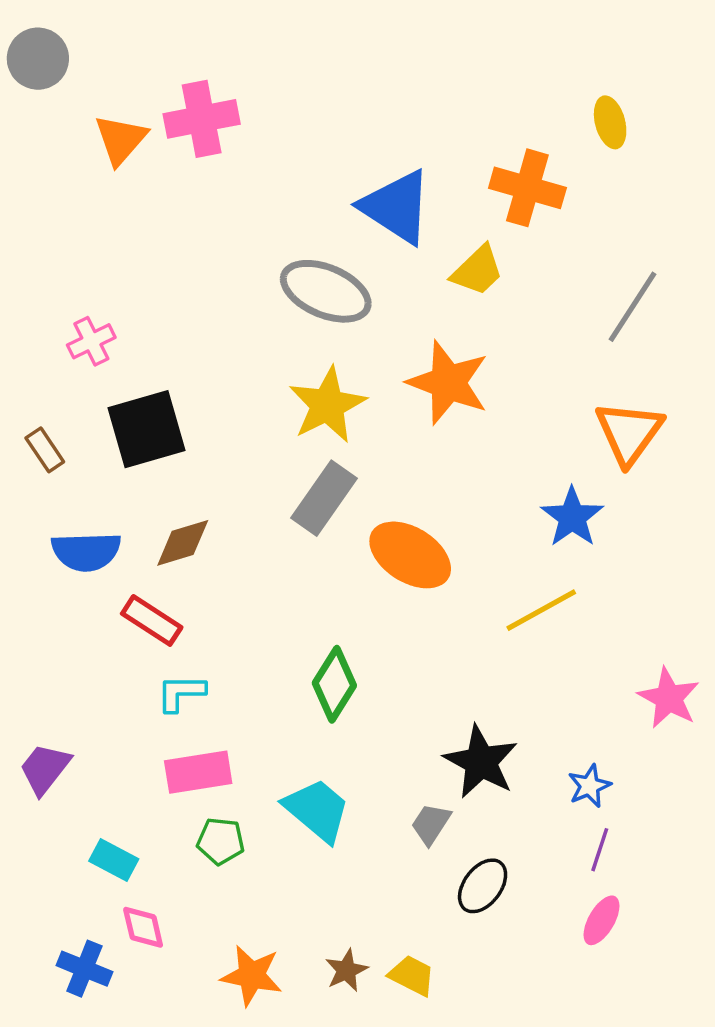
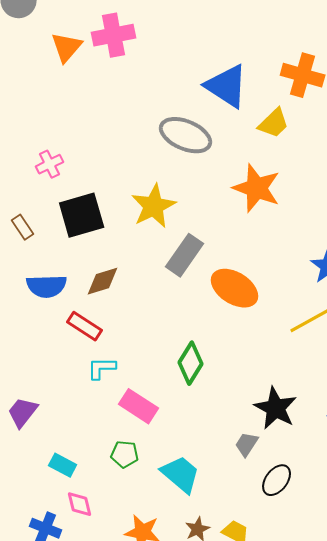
yellow star: (327, 405) -> (154, 206), moved
pink rectangle: (198, 772) -> (139, 406), moved, turned 42
cyan trapezoid: (317, 810) -> (181, 474), moved

